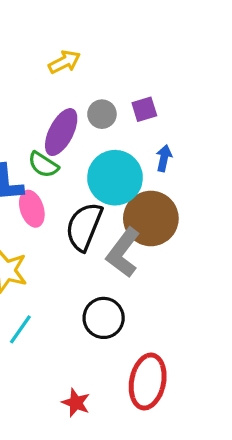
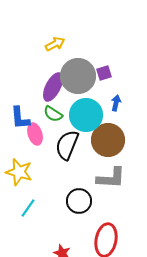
gray circle: (102, 114) -> (78, 76), size x2.0
green semicircle: (43, 165) -> (53, 114), moved
gray L-shape: (123, 253) -> (111, 178), moved, turned -124

